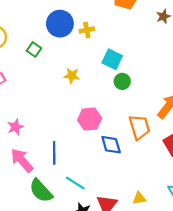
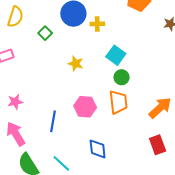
orange trapezoid: (139, 127) -> (118, 102), moved
blue diamond: (111, 145) -> (98, 149), moved
blue line: (54, 153) -> (53, 121), moved

